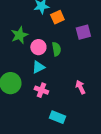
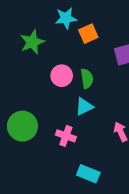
green star: (19, 35) -> (32, 42), moved
cyan triangle: (38, 67) -> (84, 107), moved

